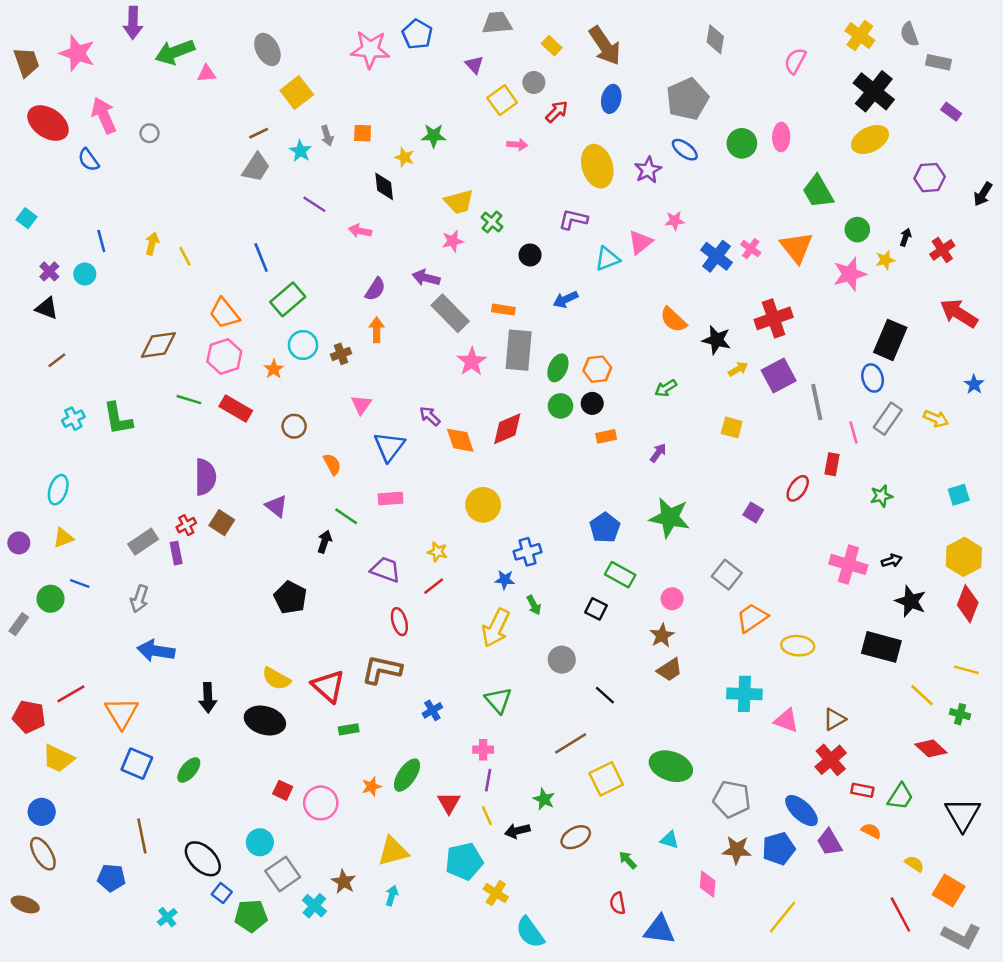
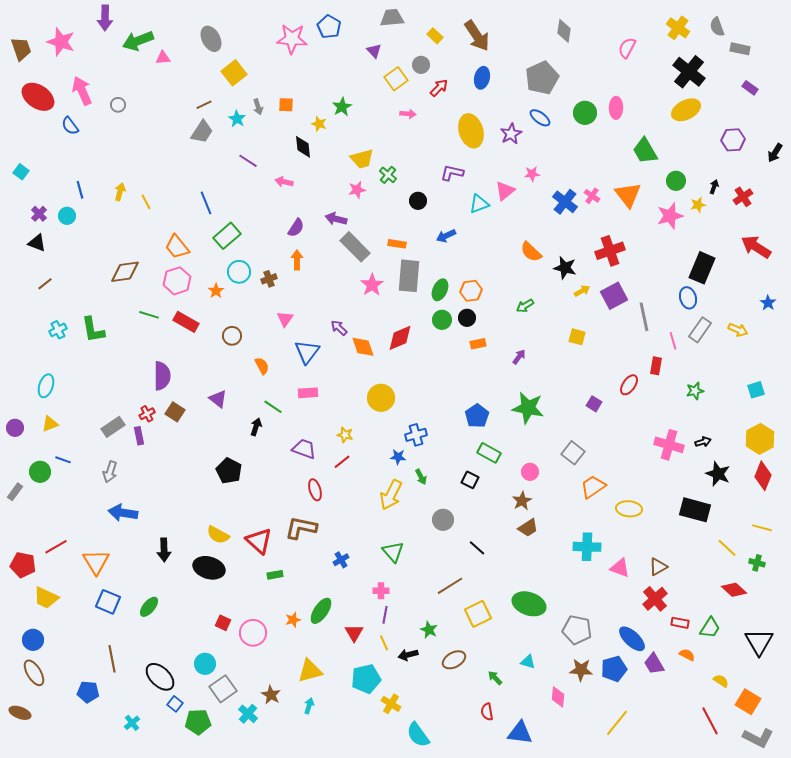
green star: (434, 136) -> (342, 107), turned -30

